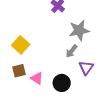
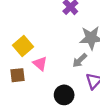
pink triangle: (37, 78) -> (40, 64), moved

